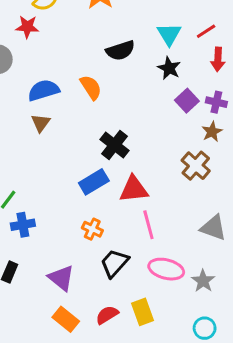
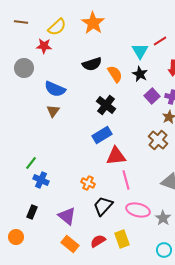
red line: (206, 31) -> (160, 41), moved
black semicircle: (120, 50) -> (92, 64), moved
orange semicircle: (91, 87) -> (115, 74), moved
blue semicircle: (44, 90) -> (55, 89), turned -140
black cross: (114, 145) -> (106, 105), moved
blue rectangle: (94, 182) -> (102, 135), moved
blue cross: (23, 225) -> (41, 180), turned 35

